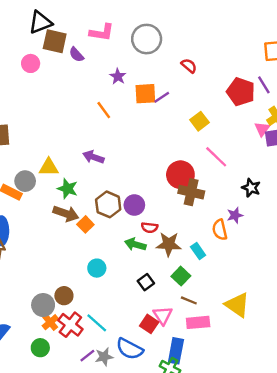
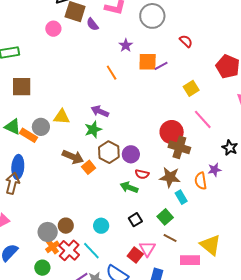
green star: (68, 189) -> (93, 130), moved, turned 30
brown star: (169, 244) -> (170, 177), moved
cyan circle: (97, 268) -> (101, 226), moved
pink rectangle: (198, 322) -> (190, 260), moved

